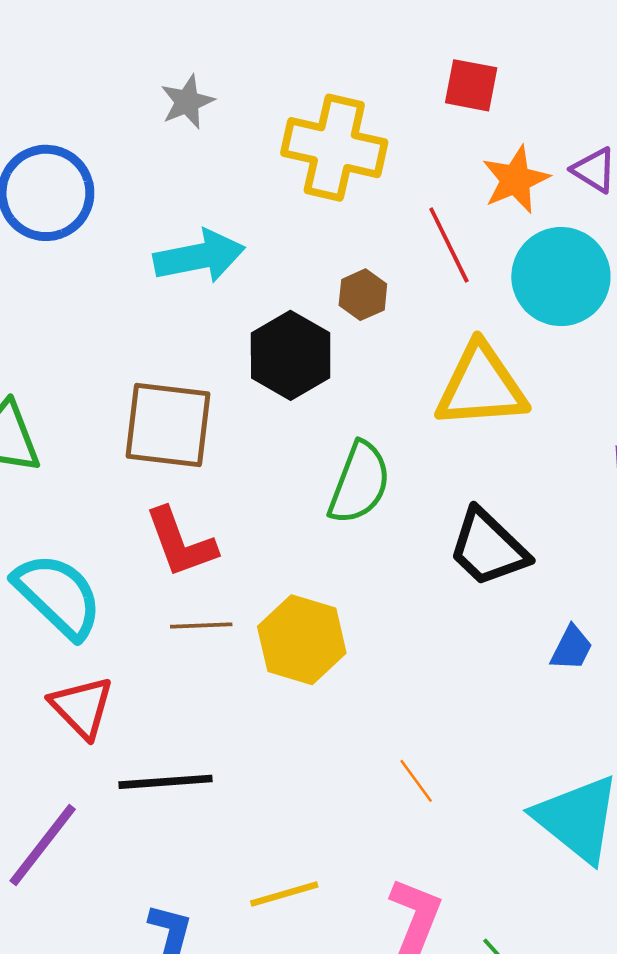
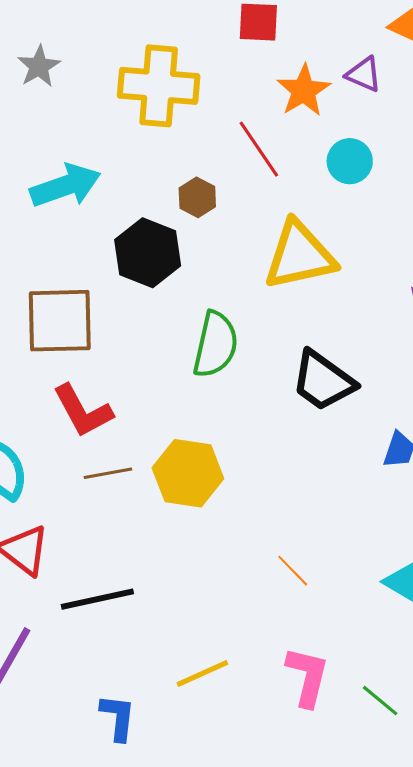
cyan circle: (561, 277) -> (350, 161), size x0.6

